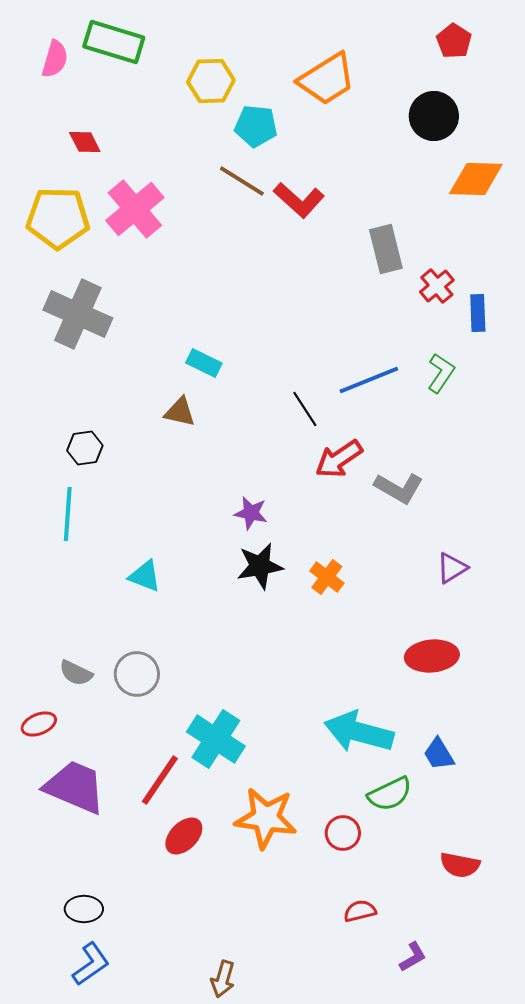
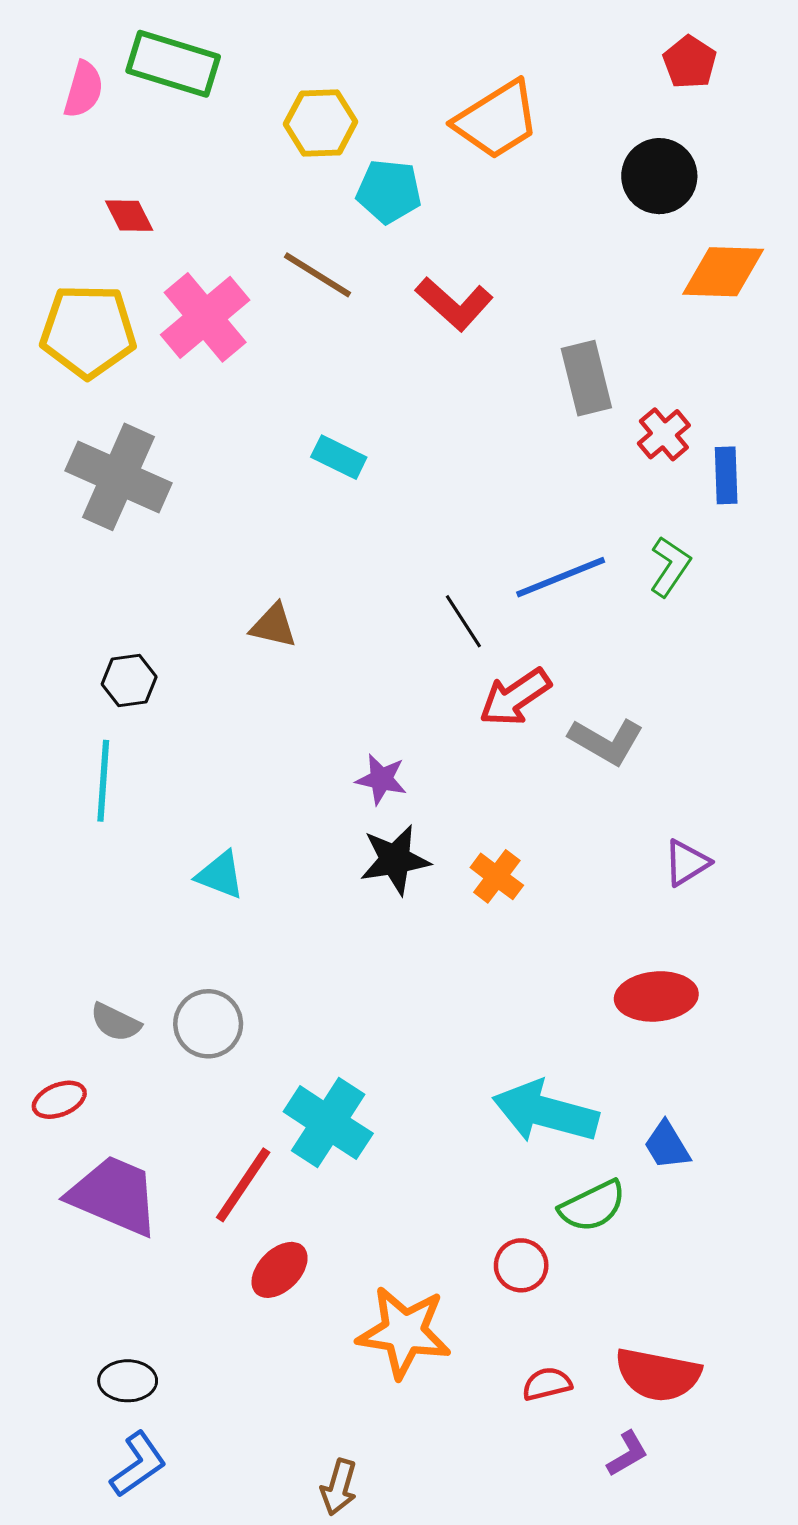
brown line: (242, 181) -> (318, 275), moved
cyan rectangle: (204, 363) -> (339, 457), moved
orange star: (266, 818) -> (404, 1332), moved
red semicircle: (460, 865) -> (658, 1375), moved, size x1.4

